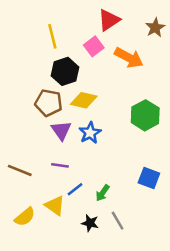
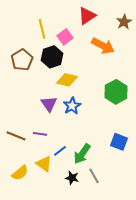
pink square: (94, 46) -> (65, 37), moved
brown pentagon: (49, 103) -> (22, 60), moved, turned 30
purple line: (60, 165) -> (40, 134), moved
green arrow: (103, 193) -> (82, 154), size x1.5

